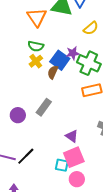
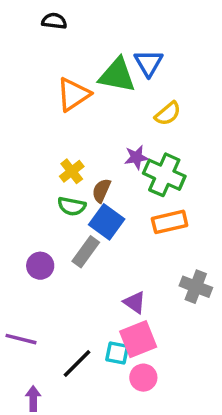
orange triangle: (37, 17) -> (73, 94), turned 30
green semicircle: (36, 46) -> (72, 206), moved
blue square: (60, 60) -> (107, 222), moved
black line: (26, 156) -> (77, 364), moved

